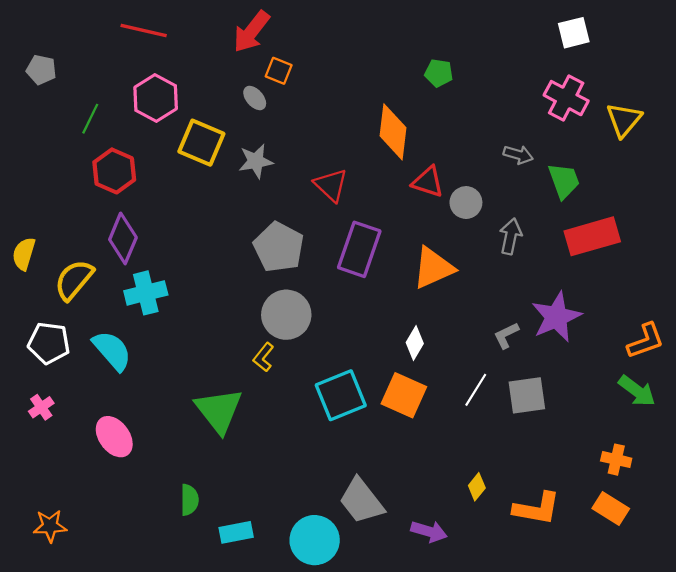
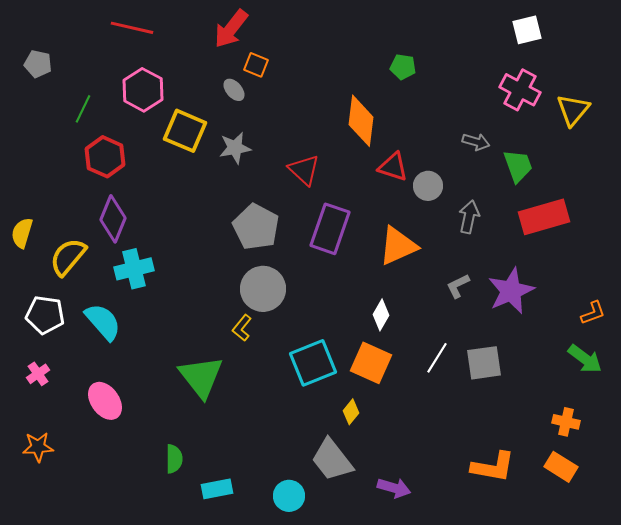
gray L-shape: (506, 335) -> (458, 286), moved
orange L-shape: (646, 341) -> (593, 313), size x0.7
yellow diamond: (477, 487) -> (351, 412), moved
orange star: (50, 526) -> (38, 447), moved
cyan circle: (315, 540) -> (289, 496), size x0.7

